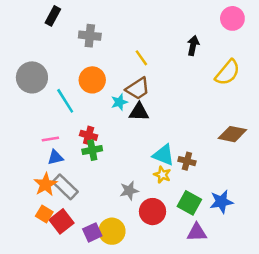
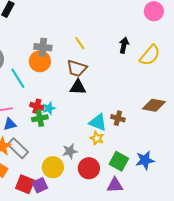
gray cross: (90, 36) -> (43, 47), moved
black arrow: (193, 46) -> (124, 45), moved
brown trapezoid: (138, 89) -> (77, 68), turned 50
cyan star: (119, 102) -> (49, 108), moved
brown cross: (187, 161) -> (118, 118), moved
red square: (61, 221) -> (25, 184), moved, turned -30
yellow circle: (112, 231) -> (53, 167), moved
purple triangle: (197, 232) -> (115, 185), moved

